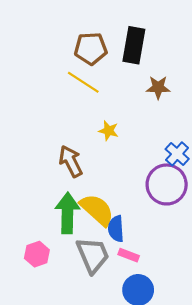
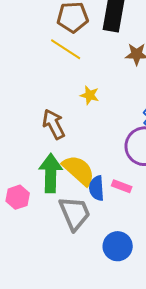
pink hexagon: (37, 254) -> (18, 197), moved
pink rectangle: (129, 255) -> (122, 186), moved

